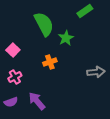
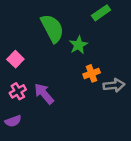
orange cross: (50, 62) -> (92, 73), moved
purple arrow: (37, 101) -> (44, 94), moved

